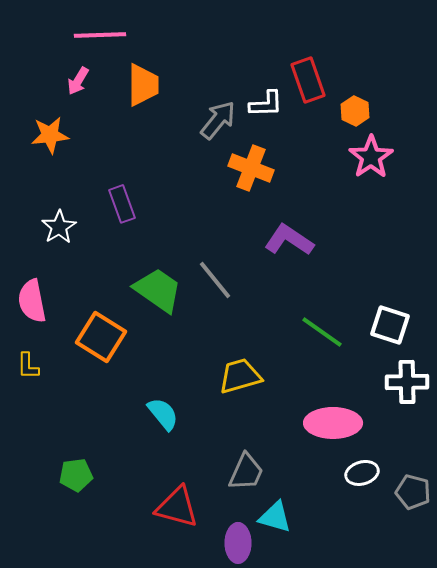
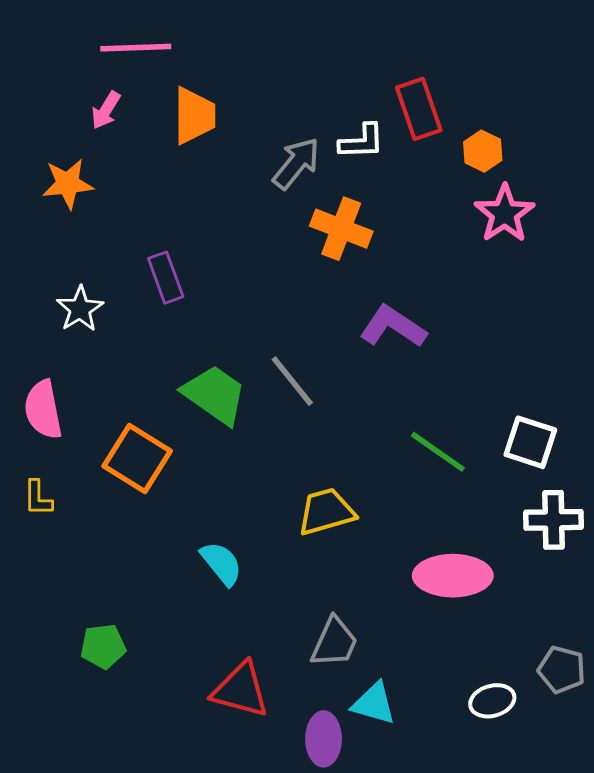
white ellipse: (362, 473) -> (492, 701), moved

